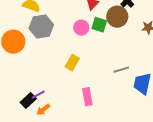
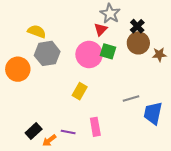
brown circle: (117, 17) -> (138, 43), moved
pink circle: (81, 28) -> (89, 54), size x1.6
purple line: (38, 95) -> (68, 132), moved, turned 40

